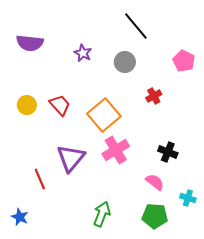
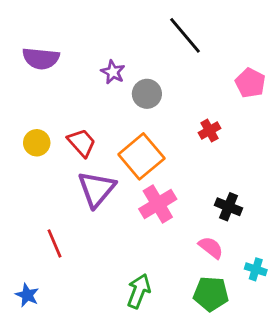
gray circle: (125, 62) -> (147, 94), moved
purple triangle: (71, 158) -> (97, 189), moved

